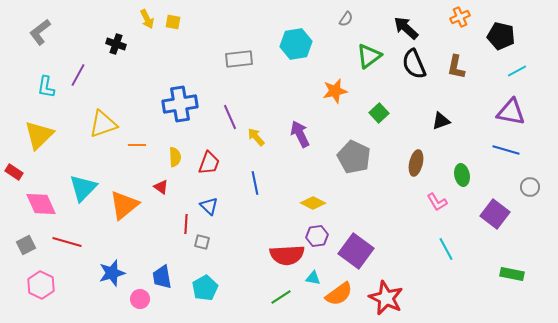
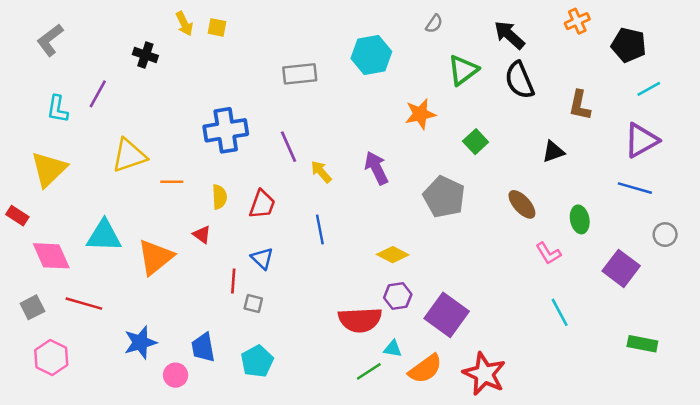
brown L-shape: (456, 67) -> (580, 105), moved
purple triangle: (511, 112) -> (641, 140), turned -40
brown ellipse: (416, 163) -> (522, 204), turned -55
cyan triangle: (83, 188) -> (104, 236), turned 48
green line: (281, 297) -> (369, 371), moved

